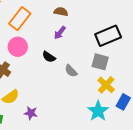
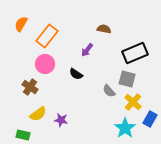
brown semicircle: (61, 12) -> (104, 29), moved
gray semicircle: (71, 71) -> (109, 91), moved
purple star: (31, 113) -> (61, 120), moved

